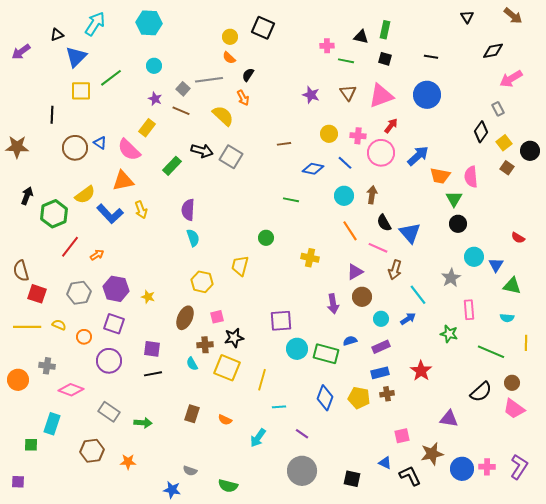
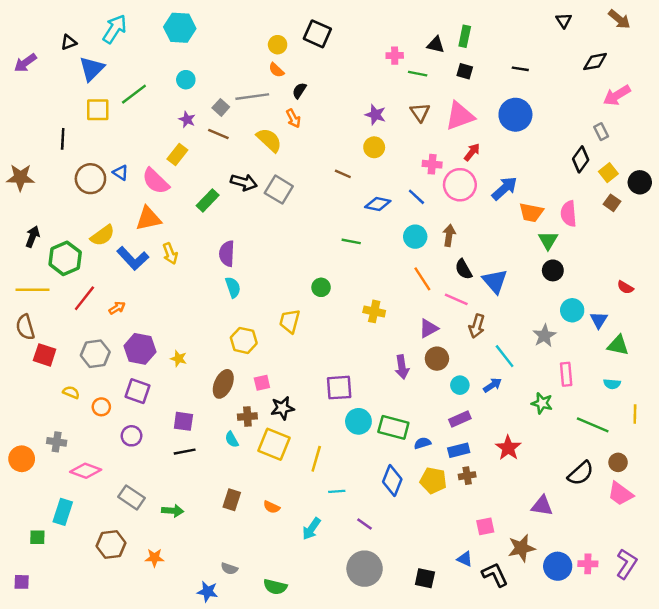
yellow circle: (329, 134) -> (374, 147), moved
brown line: (284, 144) -> (343, 174), turned 32
yellow line: (27, 327) -> (33, 290), moved
blue semicircle: (350, 341) -> (422, 443), moved
purple circle: (109, 361) -> (132, 436), size x0.7

